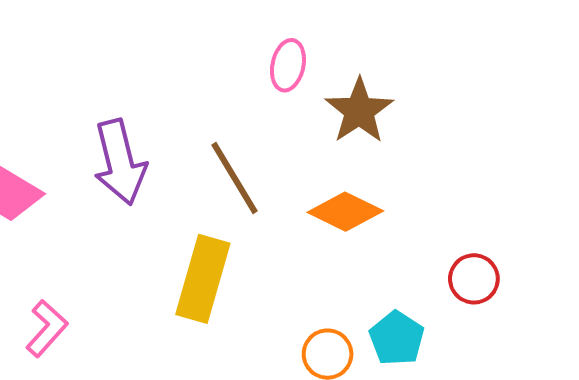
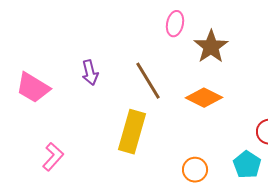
purple arrow: (120, 162) -> (90, 73), size x0.6
cyan pentagon: (397, 338) -> (247, 165), moved

